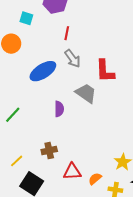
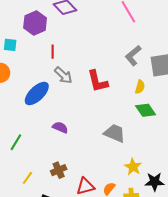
gray trapezoid: (86, 93) -> (115, 133), moved
purple semicircle: (59, 109) -> (60, 127), turned -56
yellow line: (17, 161) -> (27, 178), moved

